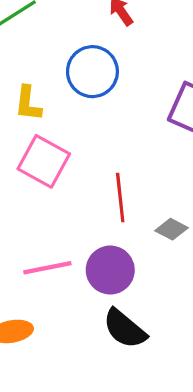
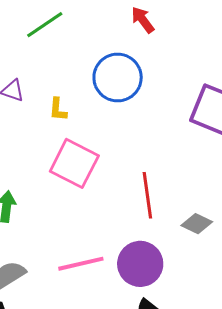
yellow L-shape: (28, 104) -> (58, 109), size x0.7

